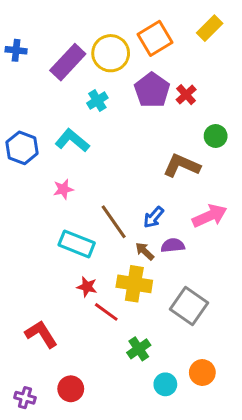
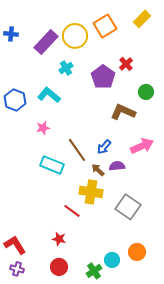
purple pentagon: (152, 90) -> (103, 77), moved
red star: (87, 287) -> (59, 239), moved
red L-shape: (41, 334) -> (15, 245), moved
green cross: (139, 349) -> (94, 271), moved
red circle: (71, 389) -> (59, 267), moved

